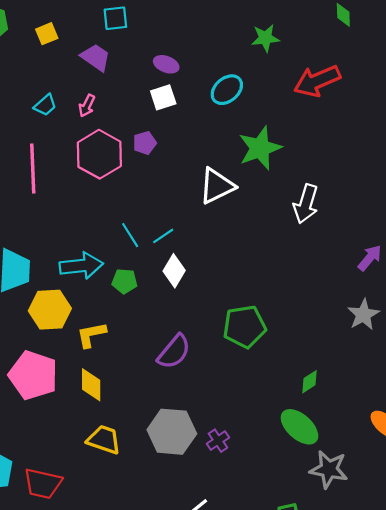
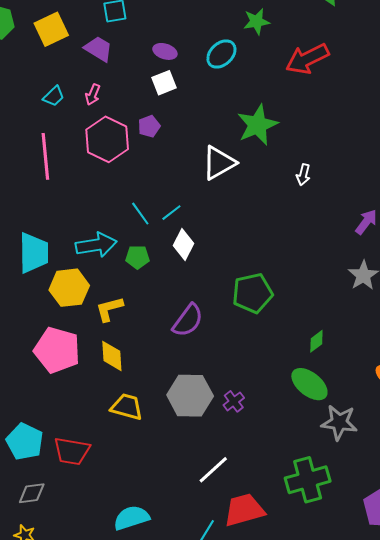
yellow square: (47, 34) -> (51, 29), size x1.6
cyan ellipse: (227, 90) -> (221, 54), moved
white arrow: (306, 204) -> (303, 175), size x0.6

